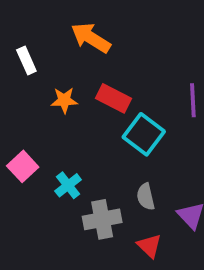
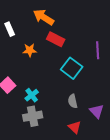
red rectangle: (113, 98) -> (56, 39), moved
gray cross: (102, 219) -> (33, 116), moved

